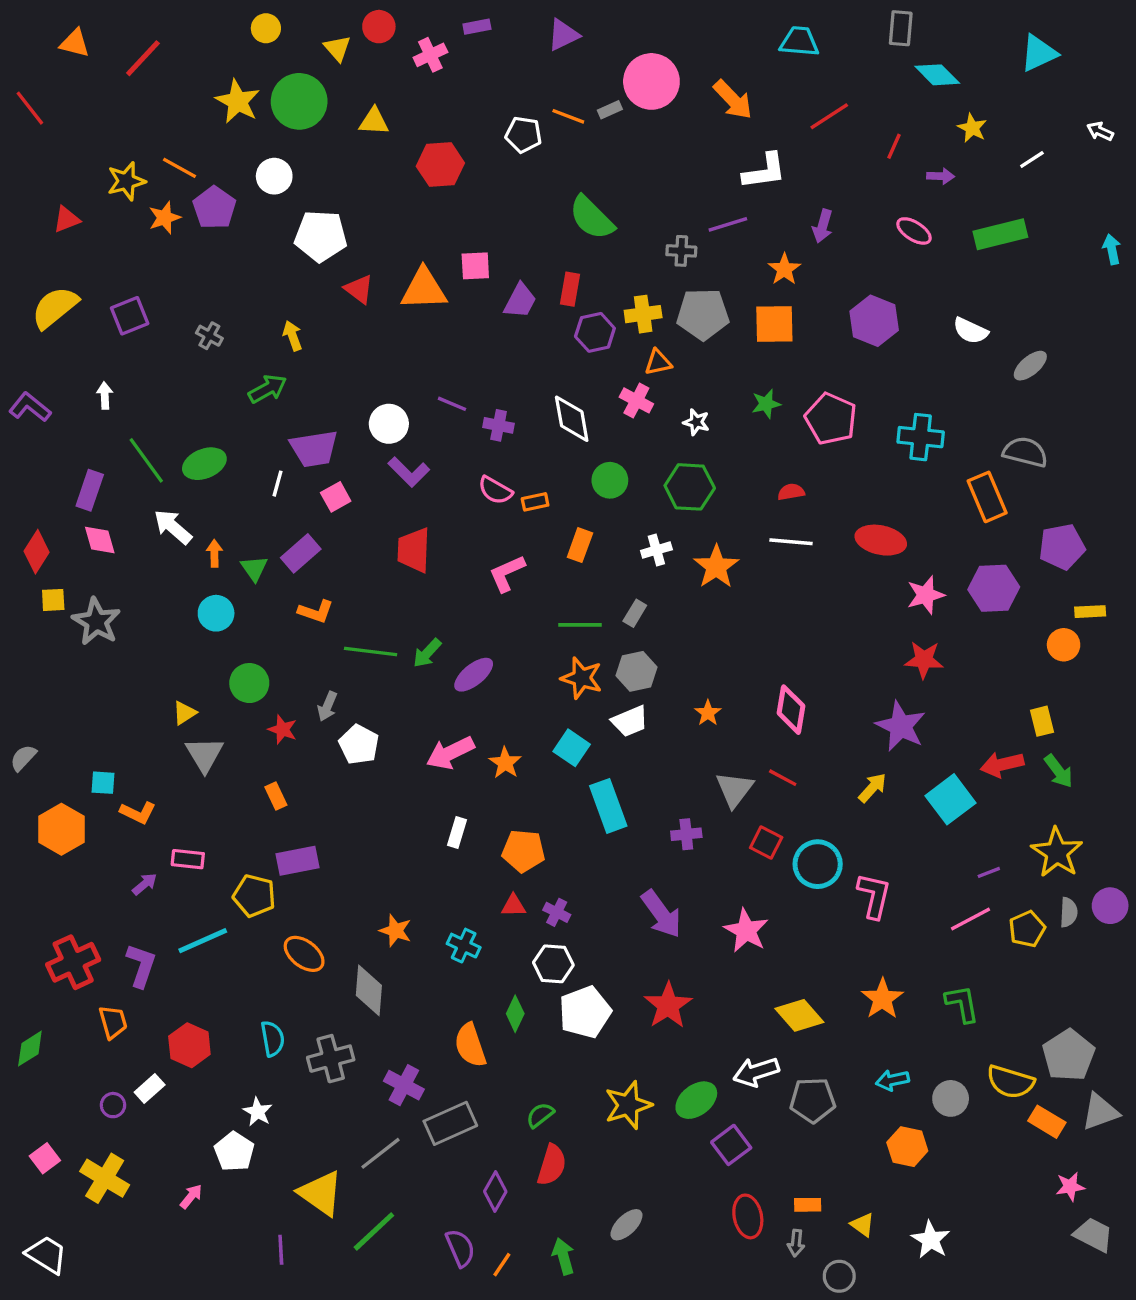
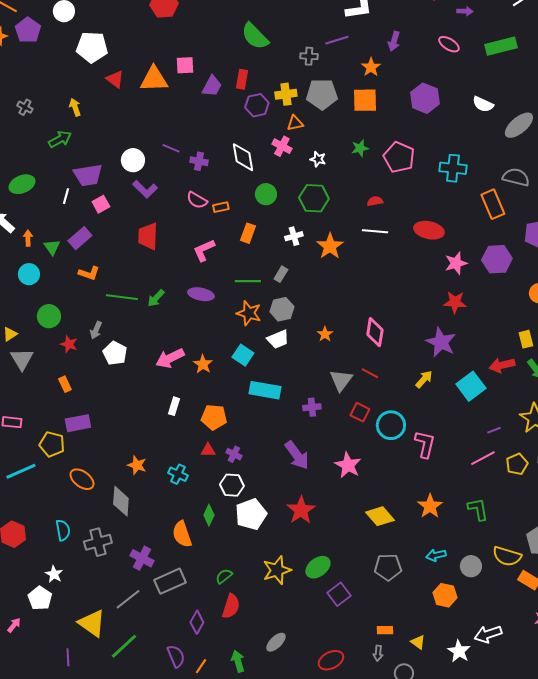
gray ellipse: (1030, 366) -> (519, 125), size x1.4
purple ellipse: (474, 675) -> (201, 294), moved, turned 50
cyan rectangle: (608, 806) -> (265, 390), turned -60
white arrow: (756, 1072) -> (488, 634), moved
red ellipse: (748, 1216) -> (331, 660), moved, turned 75

